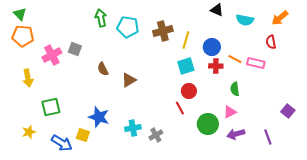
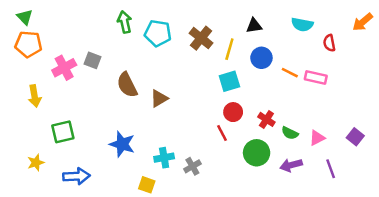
black triangle: (217, 10) -> (254, 26), moved, turned -32
orange arrow: (280, 18) -> (363, 22), moved
brown cross: (163, 31) -> (201, 38), turned -36
red semicircle: (271, 42) -> (329, 43), moved
red cross: (216, 66) -> (266, 119), moved, turned 32
brown semicircle: (103, 69) -> (127, 85), size x1.5
green semicircle: (235, 89) -> (290, 133), moved, turned -56
pink triangle: (230, 112) -> (317, 138), moved
yellow square: (83, 135) -> (147, 185), moved
blue arrow: (62, 143) -> (76, 176), turned -35

